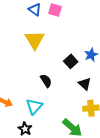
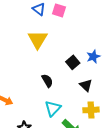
cyan triangle: (34, 106) -> (53, 108), moved

